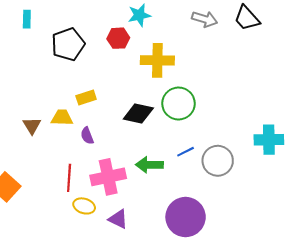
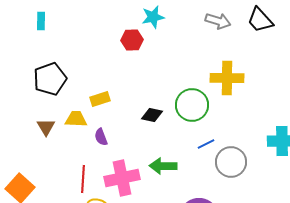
black pentagon: (68, 44) -> (50, 79), moved
yellow cross: (157, 60) -> (227, 78), moved
black diamond: (138, 114) -> (152, 115), size x0.7
blue line: (186, 152) -> (206, 144), moved

